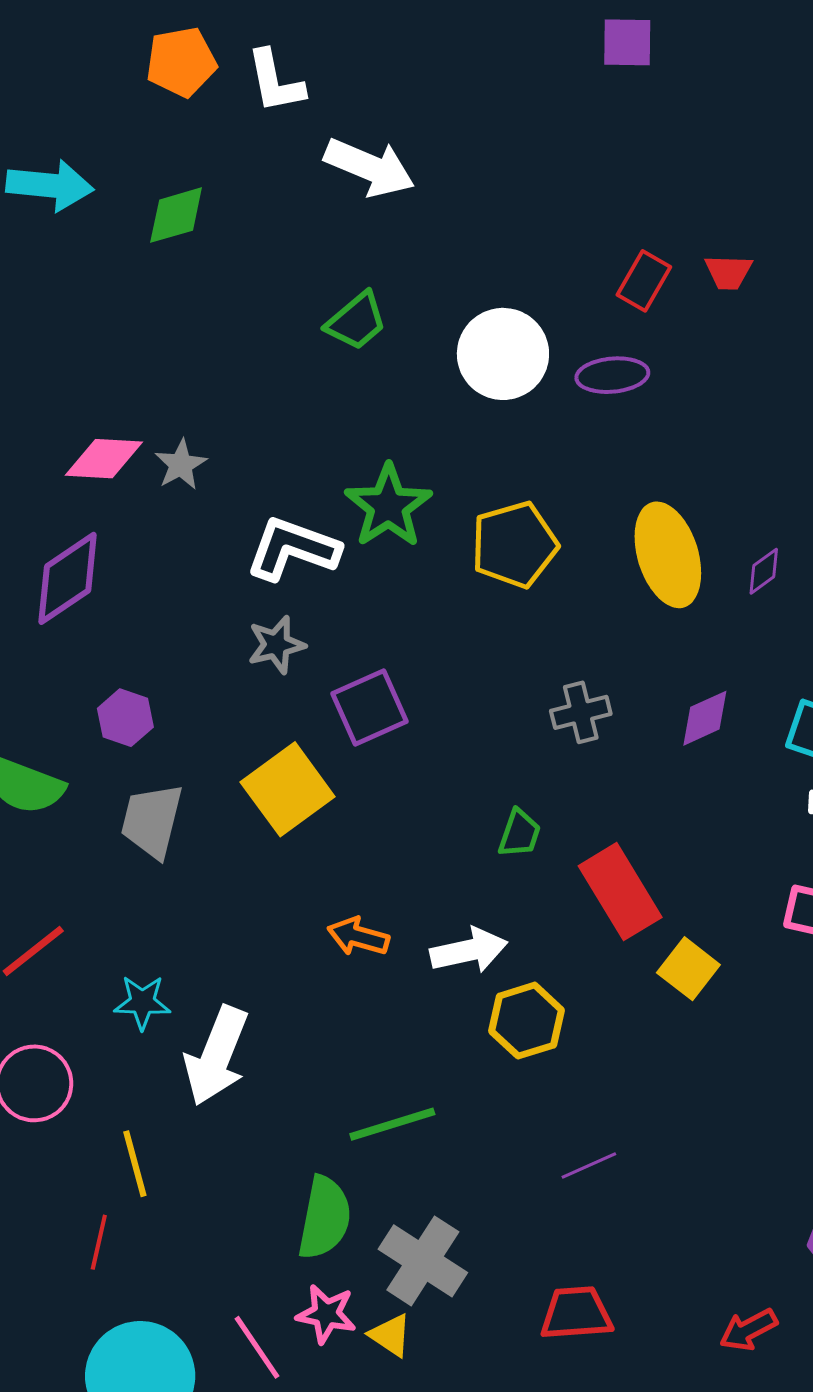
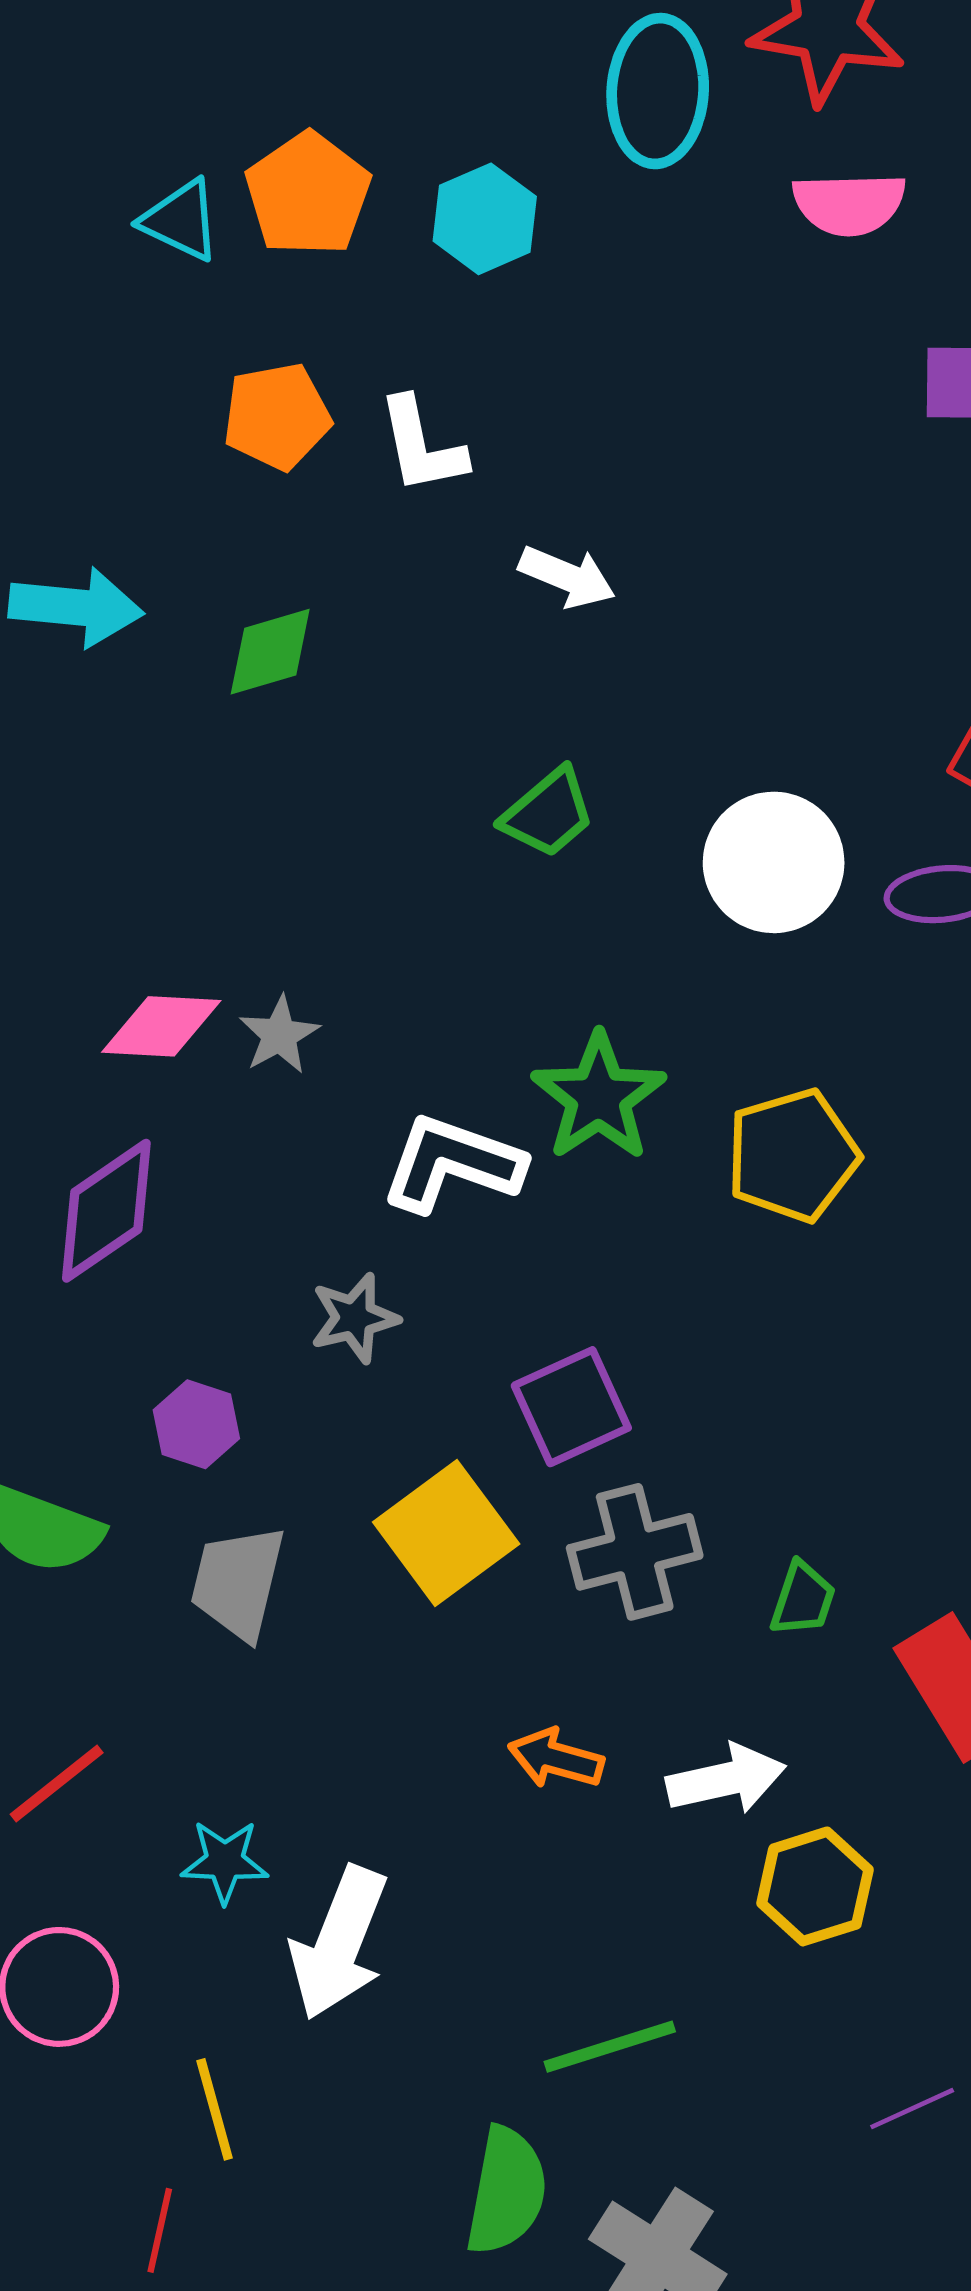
white arrow: (370, 167) -> (567, 577), size x0.7
gray star: (276, 645) -> (354, 1318), moved
gray cross: (581, 712) -> (635, 1552), moved, size x1.4

